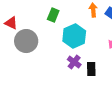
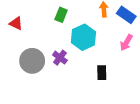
gray circle: (26, 41) -> (32, 61), moved
purple cross: (74, 62) -> (60, 58), moved

